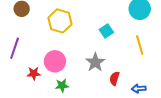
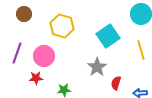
cyan square: (106, 31) -> (108, 36), size x1.6
pink circle: (55, 61) -> (44, 56), moved

